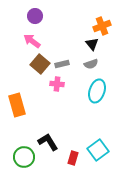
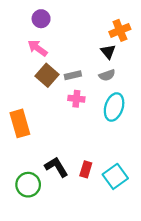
pink cross: (57, 84) -> (76, 99), moved
red rectangle: (73, 158) -> (86, 169), moved

